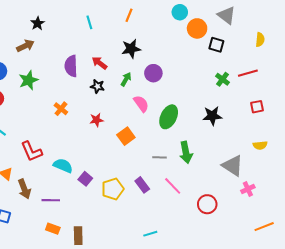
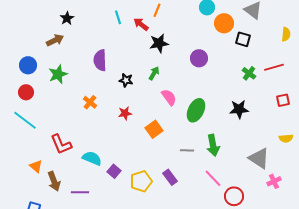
red arrow: (100, 63) -> (141, 24), moved
purple circle: (153, 73) -> (199, 58), moved
pink line: (173, 186) -> (213, 178), moved

